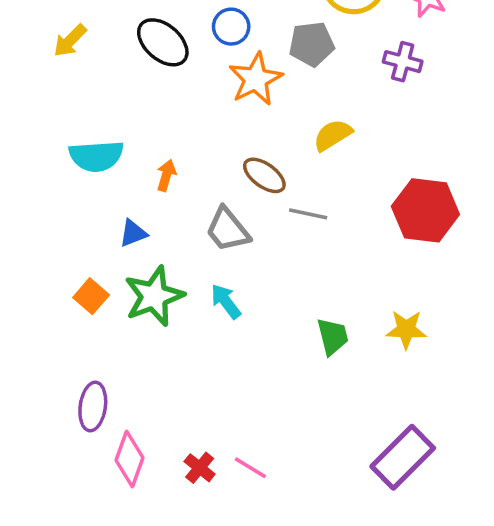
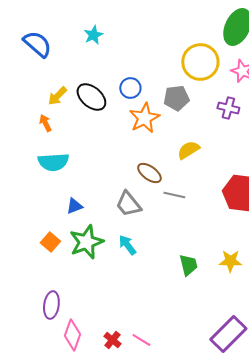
yellow arrow: (70, 41) -> (57, 96), moved
orange arrow: (166, 175) -> (45, 123), moved, turned -42

